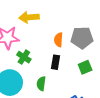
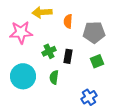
orange semicircle: (59, 40) -> (68, 21), moved
green cross: (24, 57) -> (49, 51), moved, turned 32

